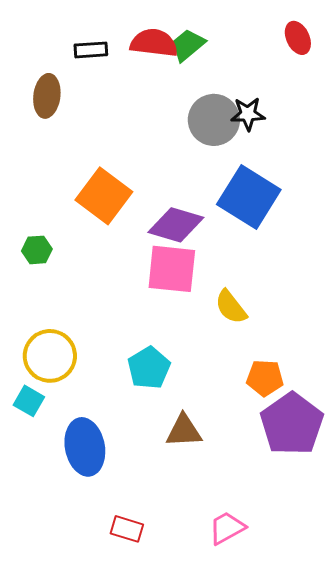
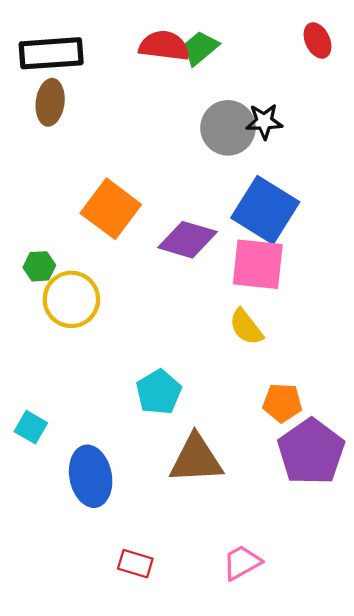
black rectangle: (91, 50) -> (51, 53), moved, size x1.8
pink square: (172, 269) -> (258, 264), moved
yellow circle: (50, 356) -> (71, 299), moved
brown triangle: (184, 431) -> (196, 459), size x1.4

